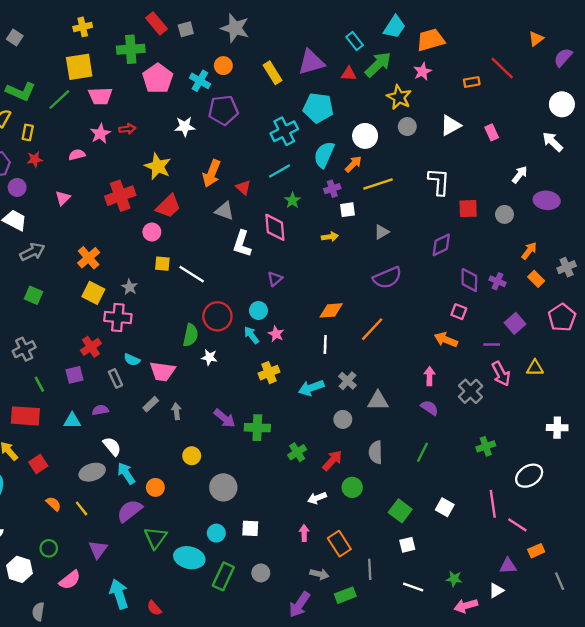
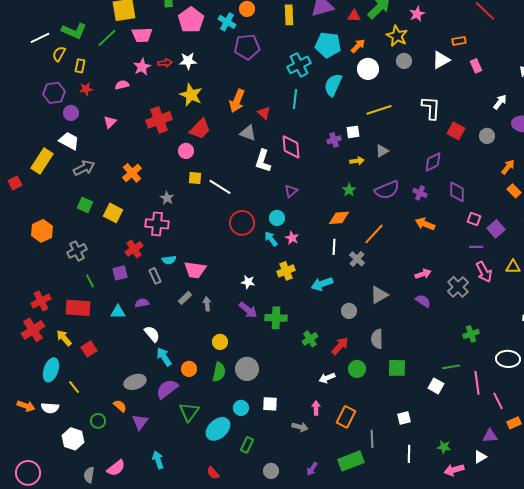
yellow rectangle: (273, 73) -> (289, 15), turned 30
orange rectangle: (472, 82) -> (459, 41), moved
white star: (185, 127) -> (188, 61), moved
orange arrow: (353, 164) -> (358, 46), moved
cyan line: (280, 171) -> (295, 99), turned -54
purple cross: (332, 189) -> (334, 140), moved
green star: (292, 200) -> (349, 190), moved
red square: (468, 209) -> (456, 131), turned 30
yellow arrow: (330, 237) -> (357, 161), moved
purple cross: (497, 281) -> (420, 193), moved
yellow square: (93, 293) -> (113, 213), moved
pink square: (459, 312) -> (474, 219), moved
green semicircle: (191, 335) -> (219, 372), moved
orange arrow: (446, 340) -> (425, 224), moved
white star: (209, 357) -> (248, 282), moved
cyan semicircle: (132, 360) -> (169, 260), turned -32
pink arrow: (430, 376) -> (423, 274), turned 70
gray cross: (348, 381) -> (357, 259), moved
gray triangle: (378, 401) -> (379, 295), turned -30
green line: (422, 452) -> (451, 367), moved, turned 54
gray ellipse: (92, 472) -> (135, 382), moved
white ellipse: (529, 476) -> (508, 359), turned 35
orange semicircle: (53, 504) -> (120, 406), moved
yellow line: (82, 508) -> (74, 387), moved
green square: (400, 511) -> (397, 368), moved, turned -36
pink line: (517, 525) -> (498, 401), turned 30
orange rectangle: (339, 544) -> (346, 417), turned 60
cyan ellipse: (189, 558) -> (218, 429), turned -55
gray circle: (261, 573) -> (271, 471), moved
gray arrow: (319, 574) -> (300, 427), moved
green rectangle: (223, 576) -> (247, 445), size x0.7
pink semicircle: (70, 580) -> (116, 468), moved
white line: (413, 587) -> (409, 454), turned 72
cyan arrow: (119, 594) -> (158, 460), size x0.7
green rectangle: (345, 595) -> (351, 461), size x1.4
purple arrow: (299, 605) -> (312, 469), size x0.6
red semicircle: (154, 608) -> (213, 473), moved

